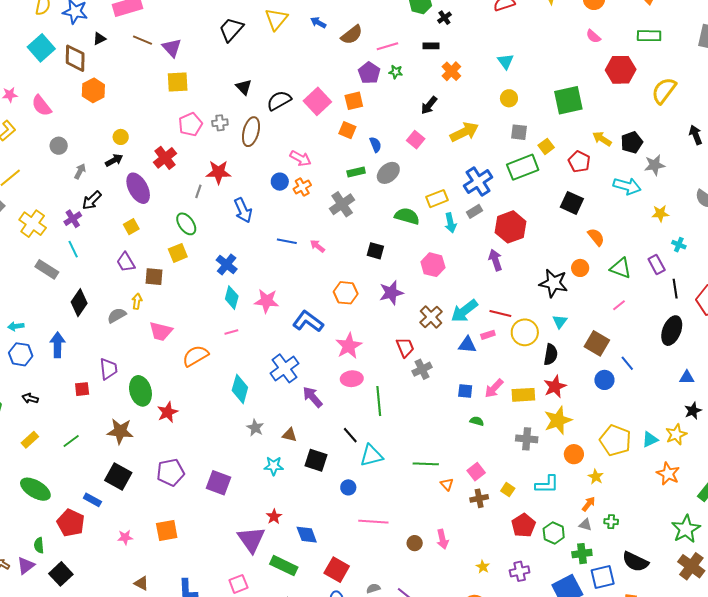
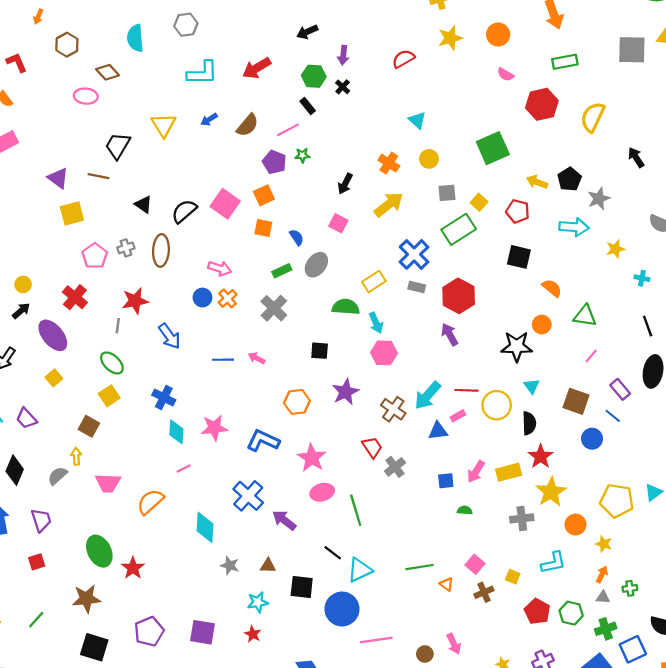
blue arrow: (318, 23) -> (209, 120), turned -49
brown line: (143, 40) -> (98, 176), moved
black rectangle: (431, 46) -> (308, 106), moved, turned 63
orange cross: (451, 71) -> (389, 163), moved
gray rectangle: (474, 211) -> (417, 287), turned 56
cyan arrow: (450, 223) -> (376, 323), moved
purple trapezoid: (126, 262) -> (26, 418), moved
purple rectangle: (657, 265) -> (620, 389), moved
brown square: (154, 277) -> (89, 426), turned 36
purple trapezoid: (108, 369) -> (41, 520), moved
blue circle: (348, 487) -> (342, 609), size x2.0
red star: (274, 517) -> (253, 634), moved

